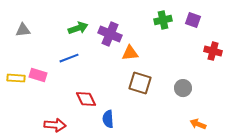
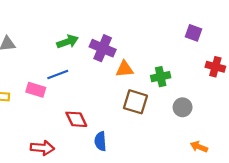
green cross: (163, 20) -> (161, 77), moved
pink rectangle: (38, 75) -> (36, 90), moved

